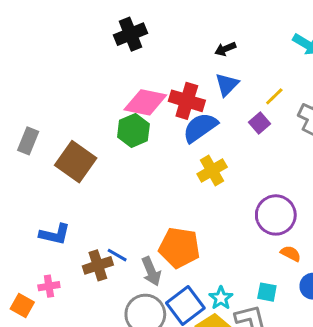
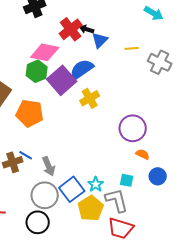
black arrow: (225, 49) -> (87, 29), moved, turned 40
yellow line: (274, 96) -> (132, 48), turned 40
red cross: (187, 101) -> (71, 29), moved, turned 35
purple square: (259, 123) -> (62, 80), moved, size x2.0
orange pentagon: (179, 248) -> (30, 113), moved

